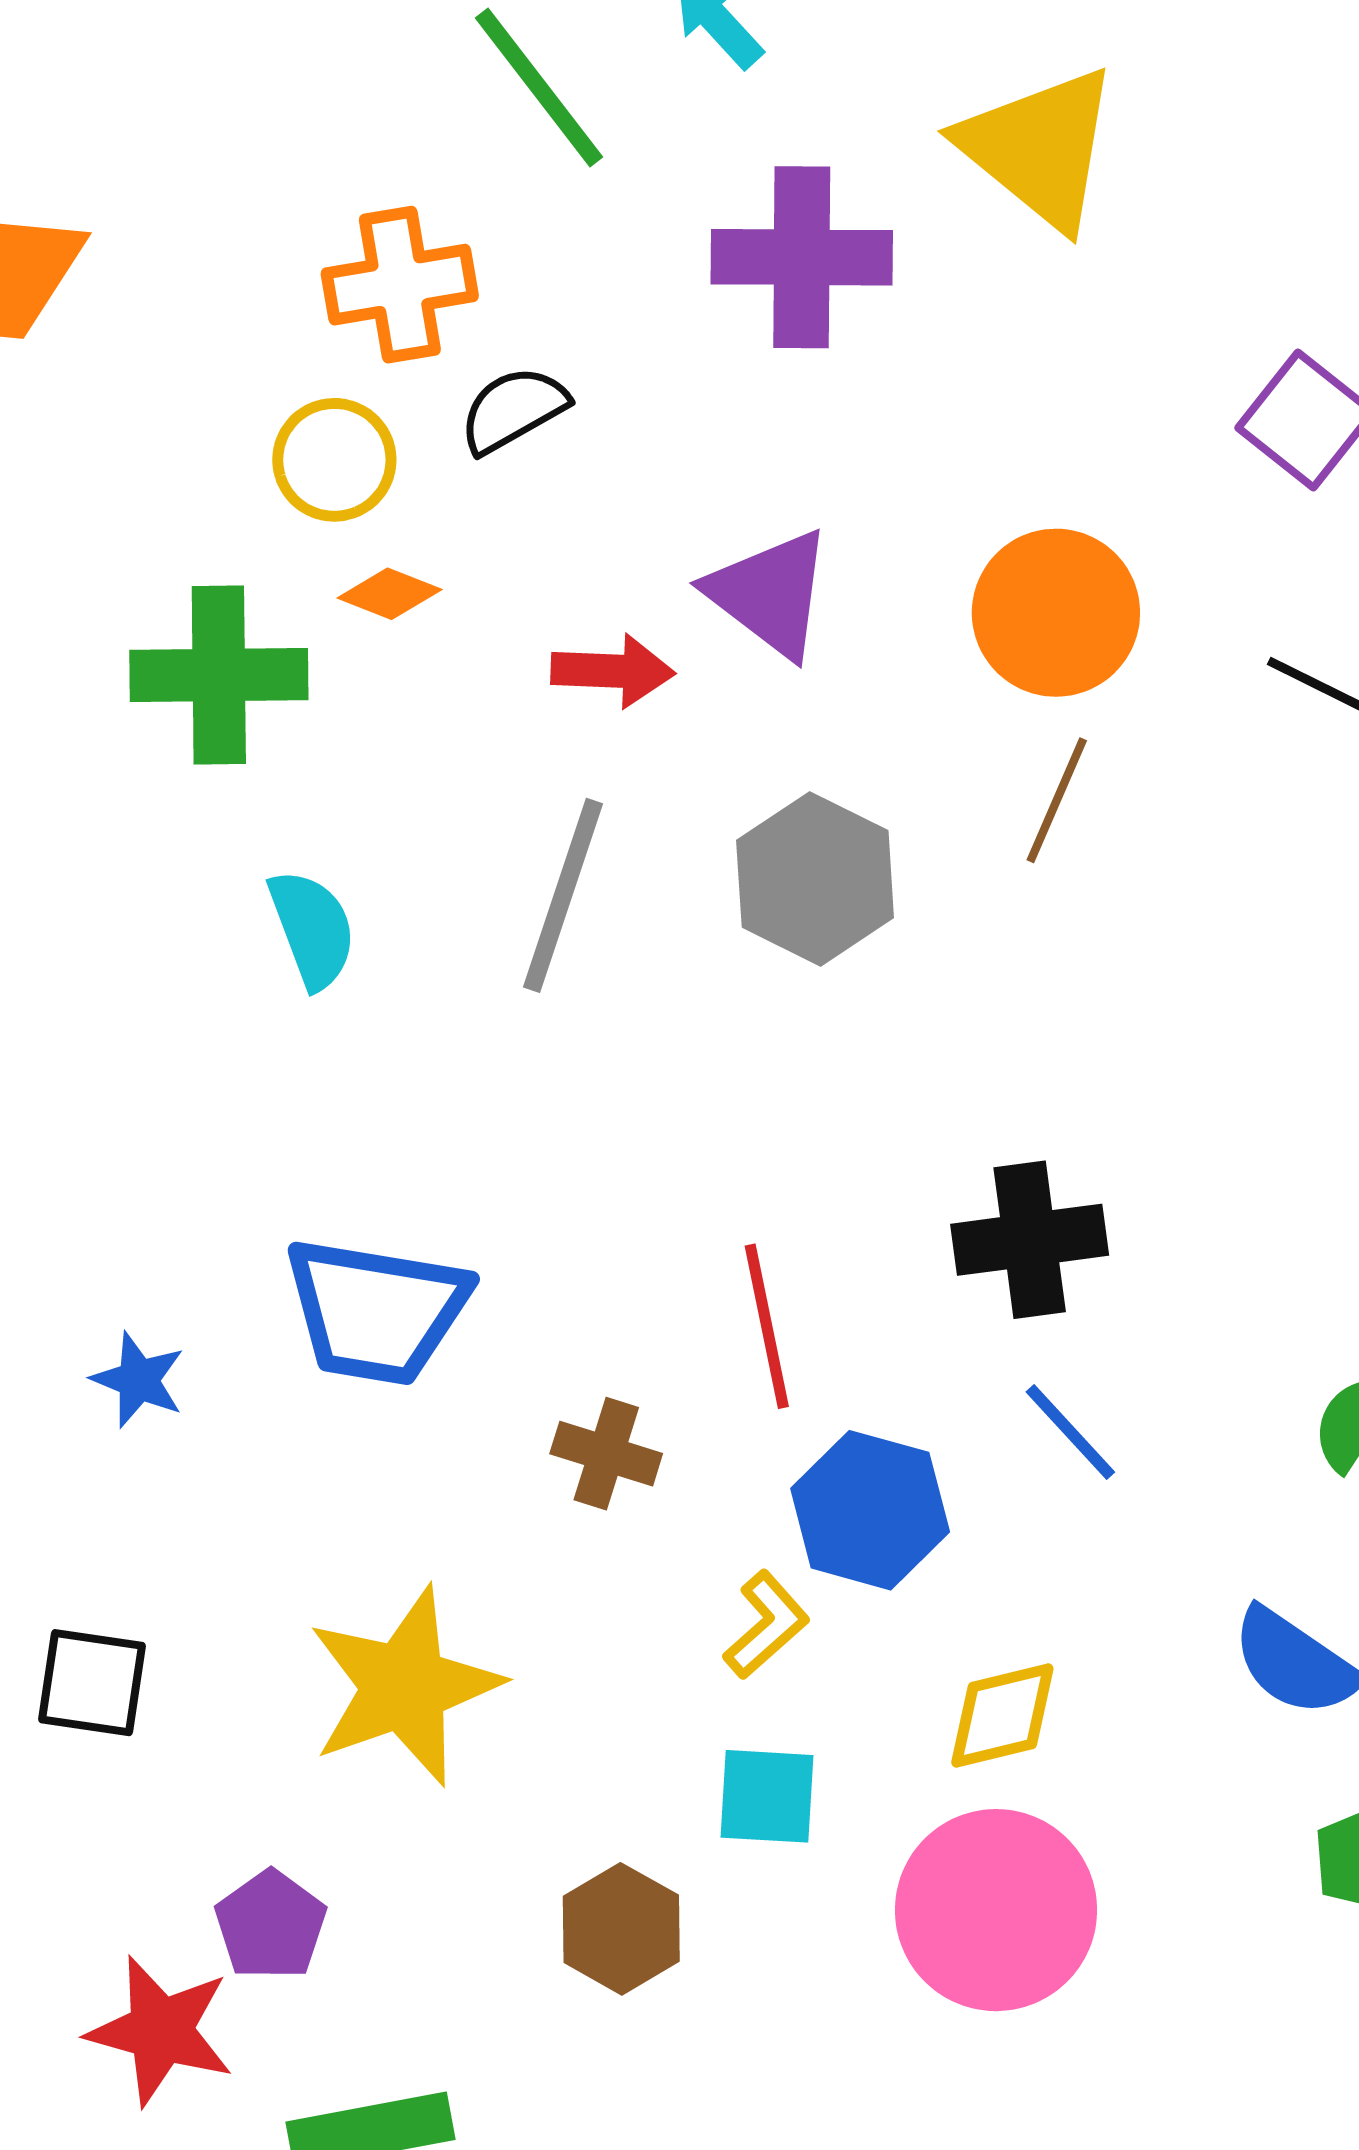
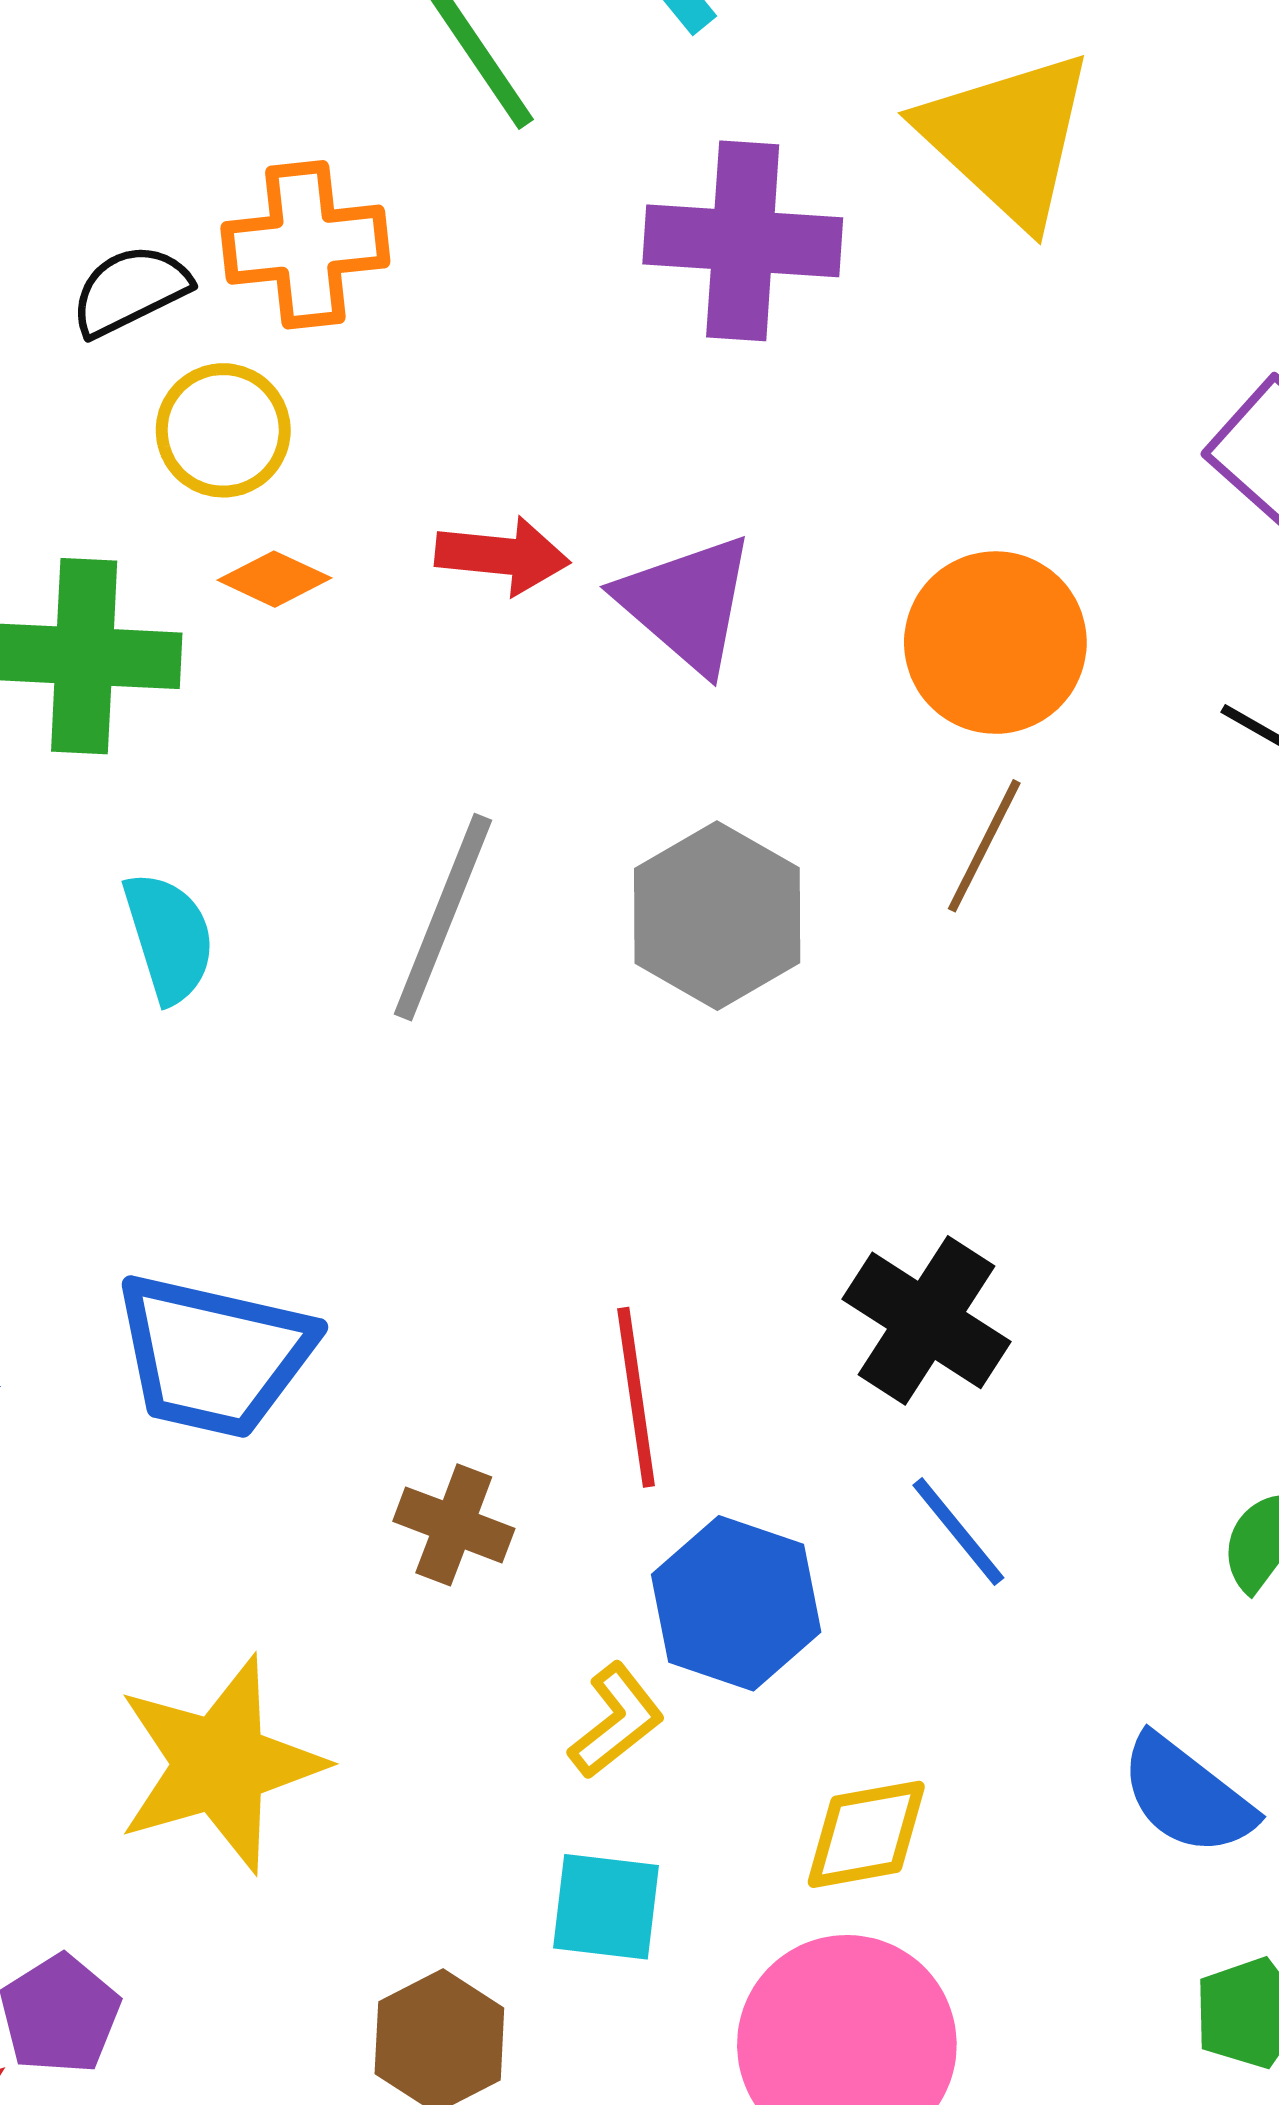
black semicircle: (513, 410) -> (130, 290), moved
red arrow: (613, 671) -> (502, 556), moved
black cross: (1030, 1240) -> (926, 1320), turned 37

